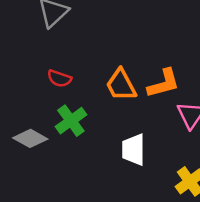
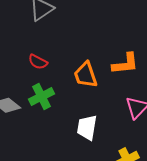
orange L-shape: (164, 83) -> (125, 64), moved

